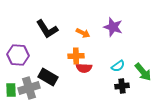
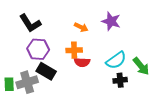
black L-shape: (47, 29) -> (30, 23), moved
purple hexagon: (18, 55) -> (38, 49), moved
cyan semicircle: (118, 66) -> (116, 60), size x1.5

